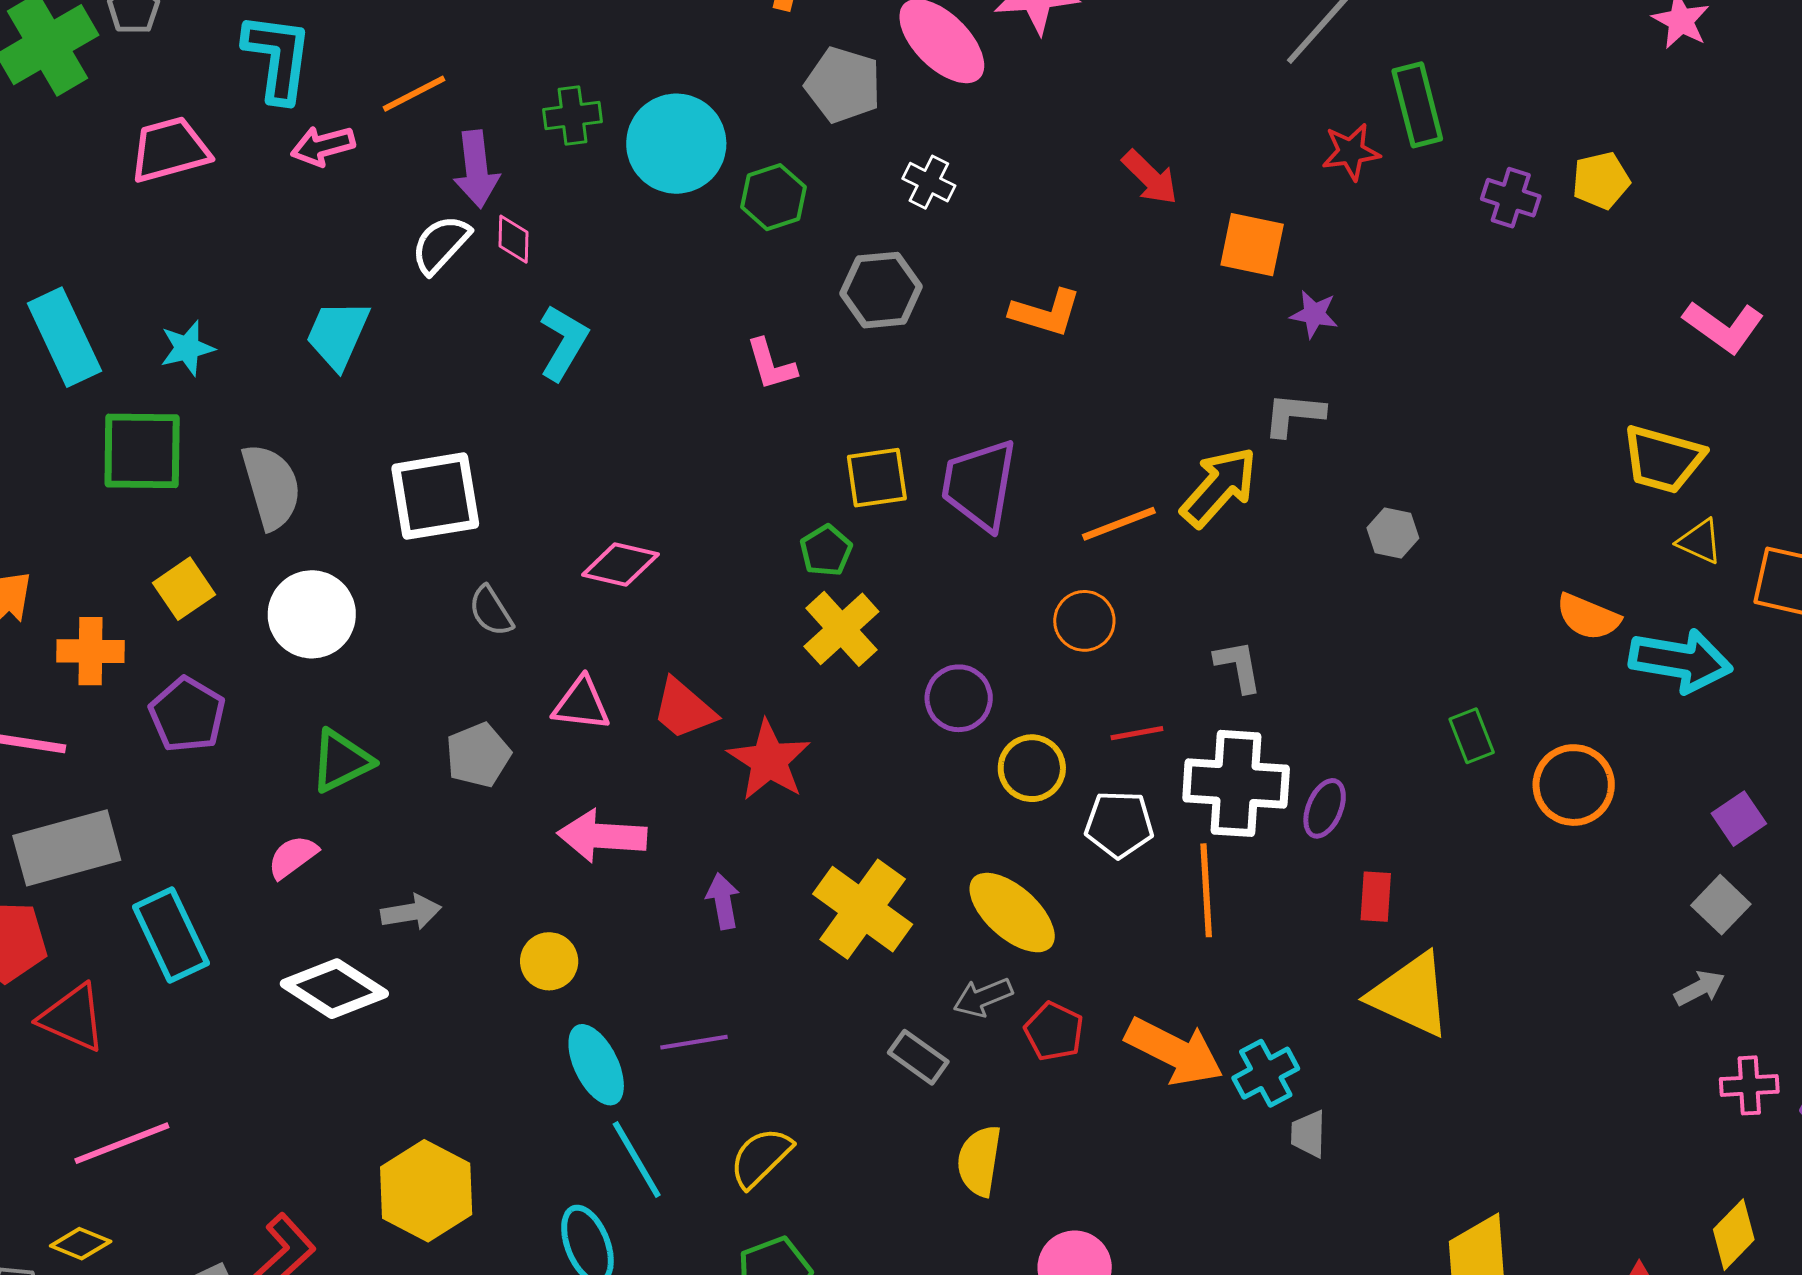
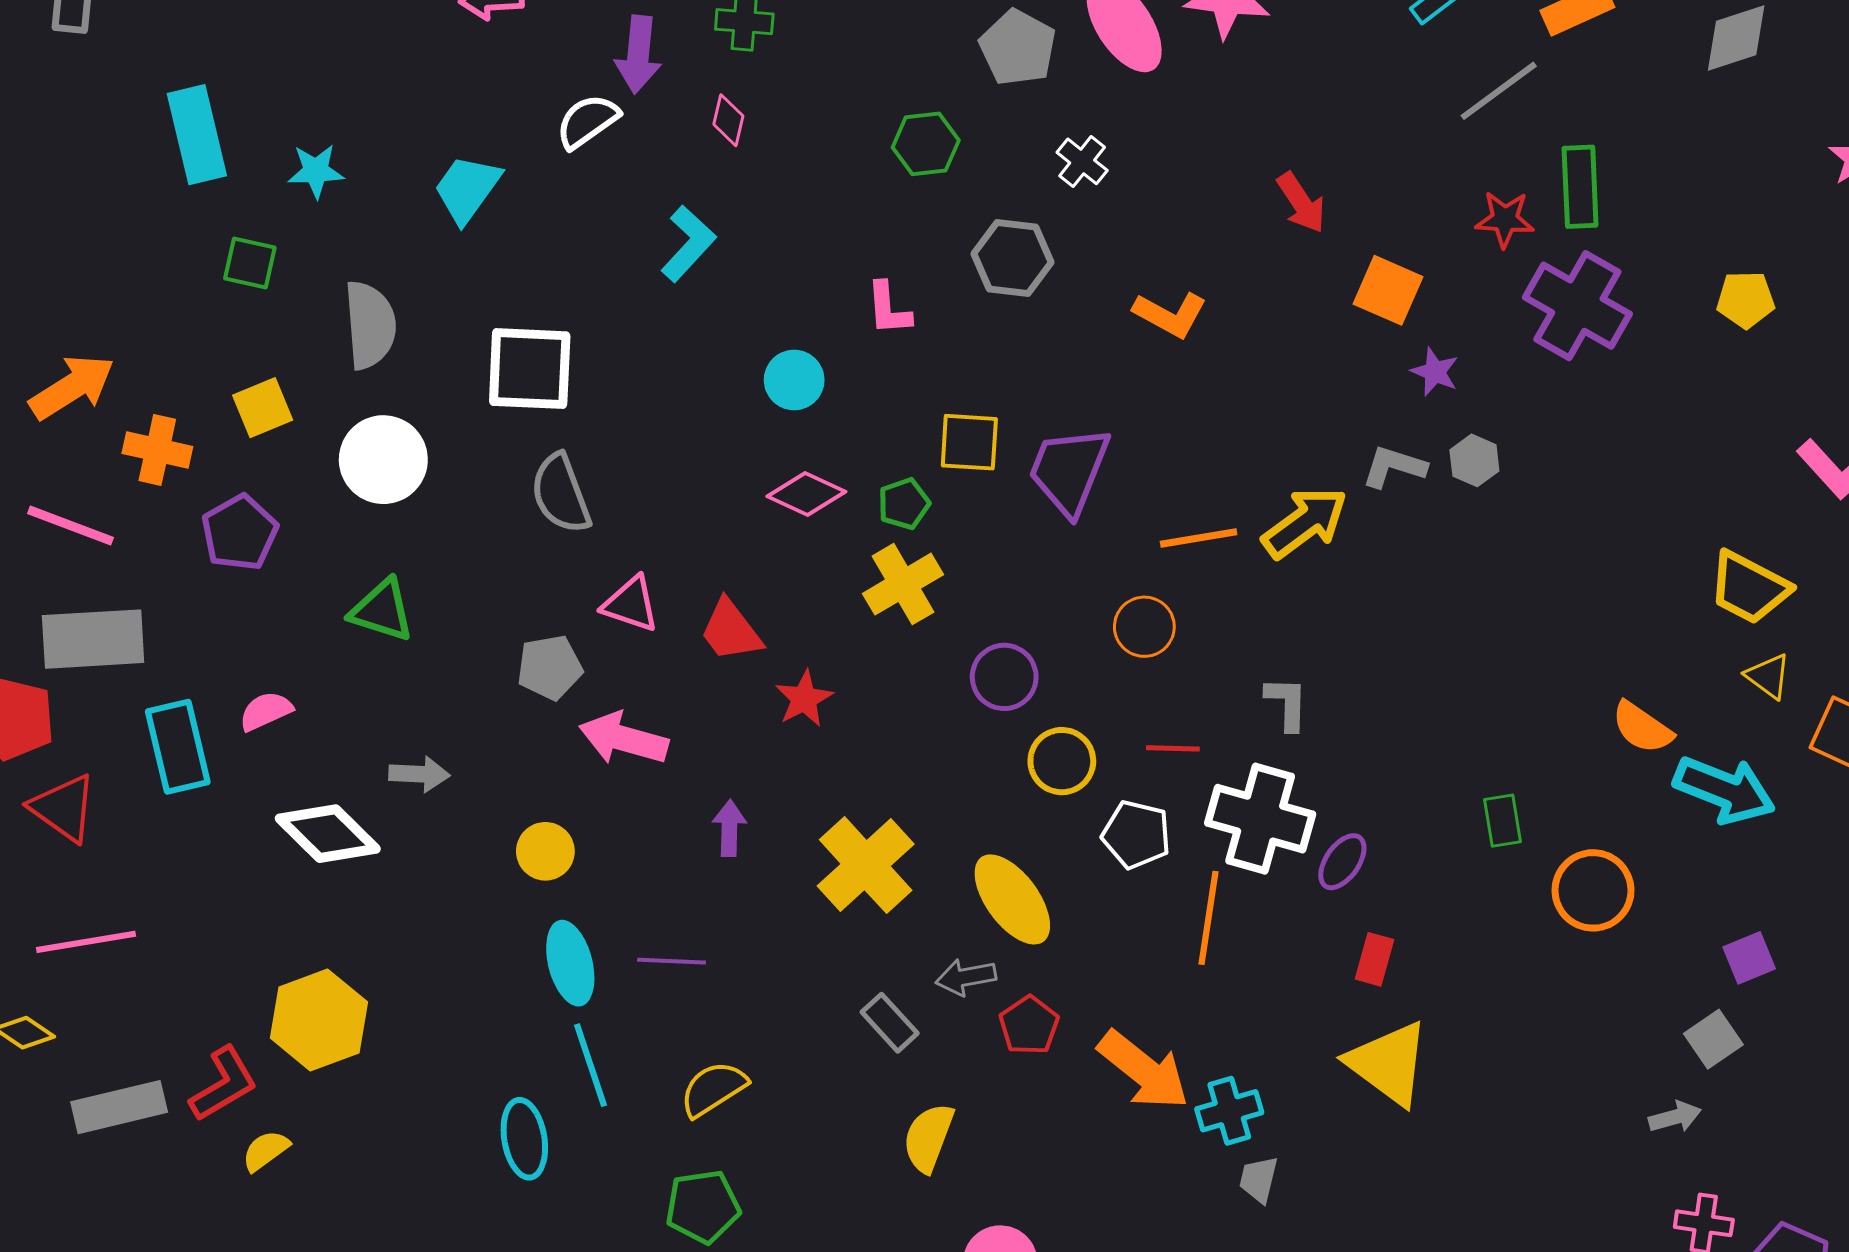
cyan circle: (676, 144) -> (794, 380), moved, size x0.6
purple cross: (1511, 198) -> (1577, 306), moved, size x1.8
pink diamond: (513, 239) -> (728, 120), moved
green square: (142, 451) -> (250, 263), size x0.6
gray hexagon: (1393, 533) -> (1474, 460), moved
pink diamond: (620, 565) -> (806, 494), moved
gray semicircle: (491, 611) -> (561, 494), size x1.5
gray pentagon: (478, 755) -> (550, 667), moved
red star: (769, 760) -> (804, 699), size x0.7
green triangle: (341, 761) -> (382, 610), turned 32
pink semicircle: (293, 857) -> (266, 711), moved
yellow hexagon: (426, 1191) -> (319, 1020), moved

